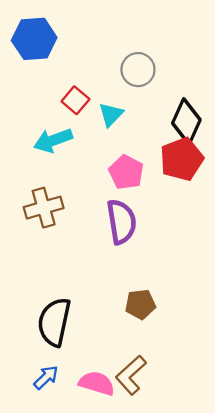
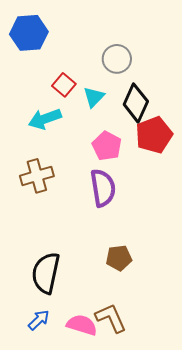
black diamond: (186, 121) -> (136, 103), moved
brown L-shape: (131, 375) -> (111, 318), turned 108

